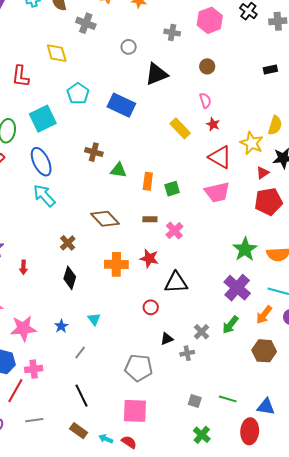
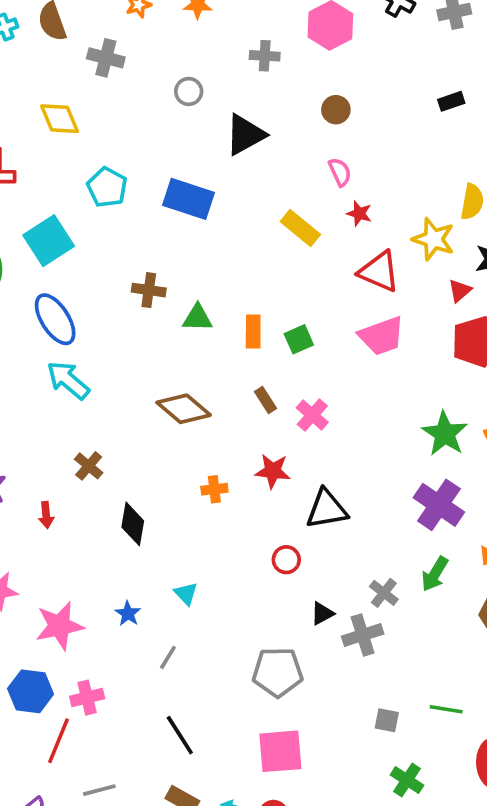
brown rectangle: (150, 219) -> (266, 400), turned 64
brown cross: (68, 243) -> (89, 466), moved
orange cross: (116, 264) -> (214, 489), size x0.6
gray cross: (187, 353) -> (363, 635), size x1.5

